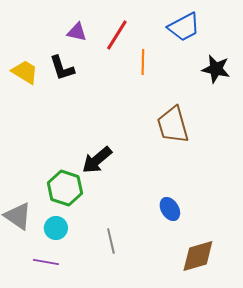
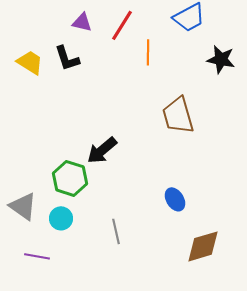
purple line: (46, 262) -> (37, 256), moved

